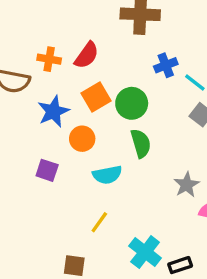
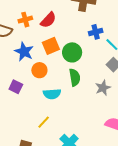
orange cross: (49, 59) -> (25, 20), turned -32
blue star: (53, 111) -> (24, 52), turned -30
gray star: (187, 185) -> (103, 88), moved

